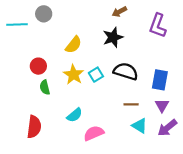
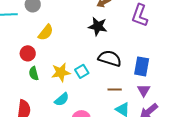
black star: (113, 37) -> (98, 26), turned 30
yellow semicircle: (74, 45) -> (46, 32), moved
yellow star: (74, 75) -> (61, 72), moved, turned 30
cyan square: (96, 75) -> (82, 71), moved

